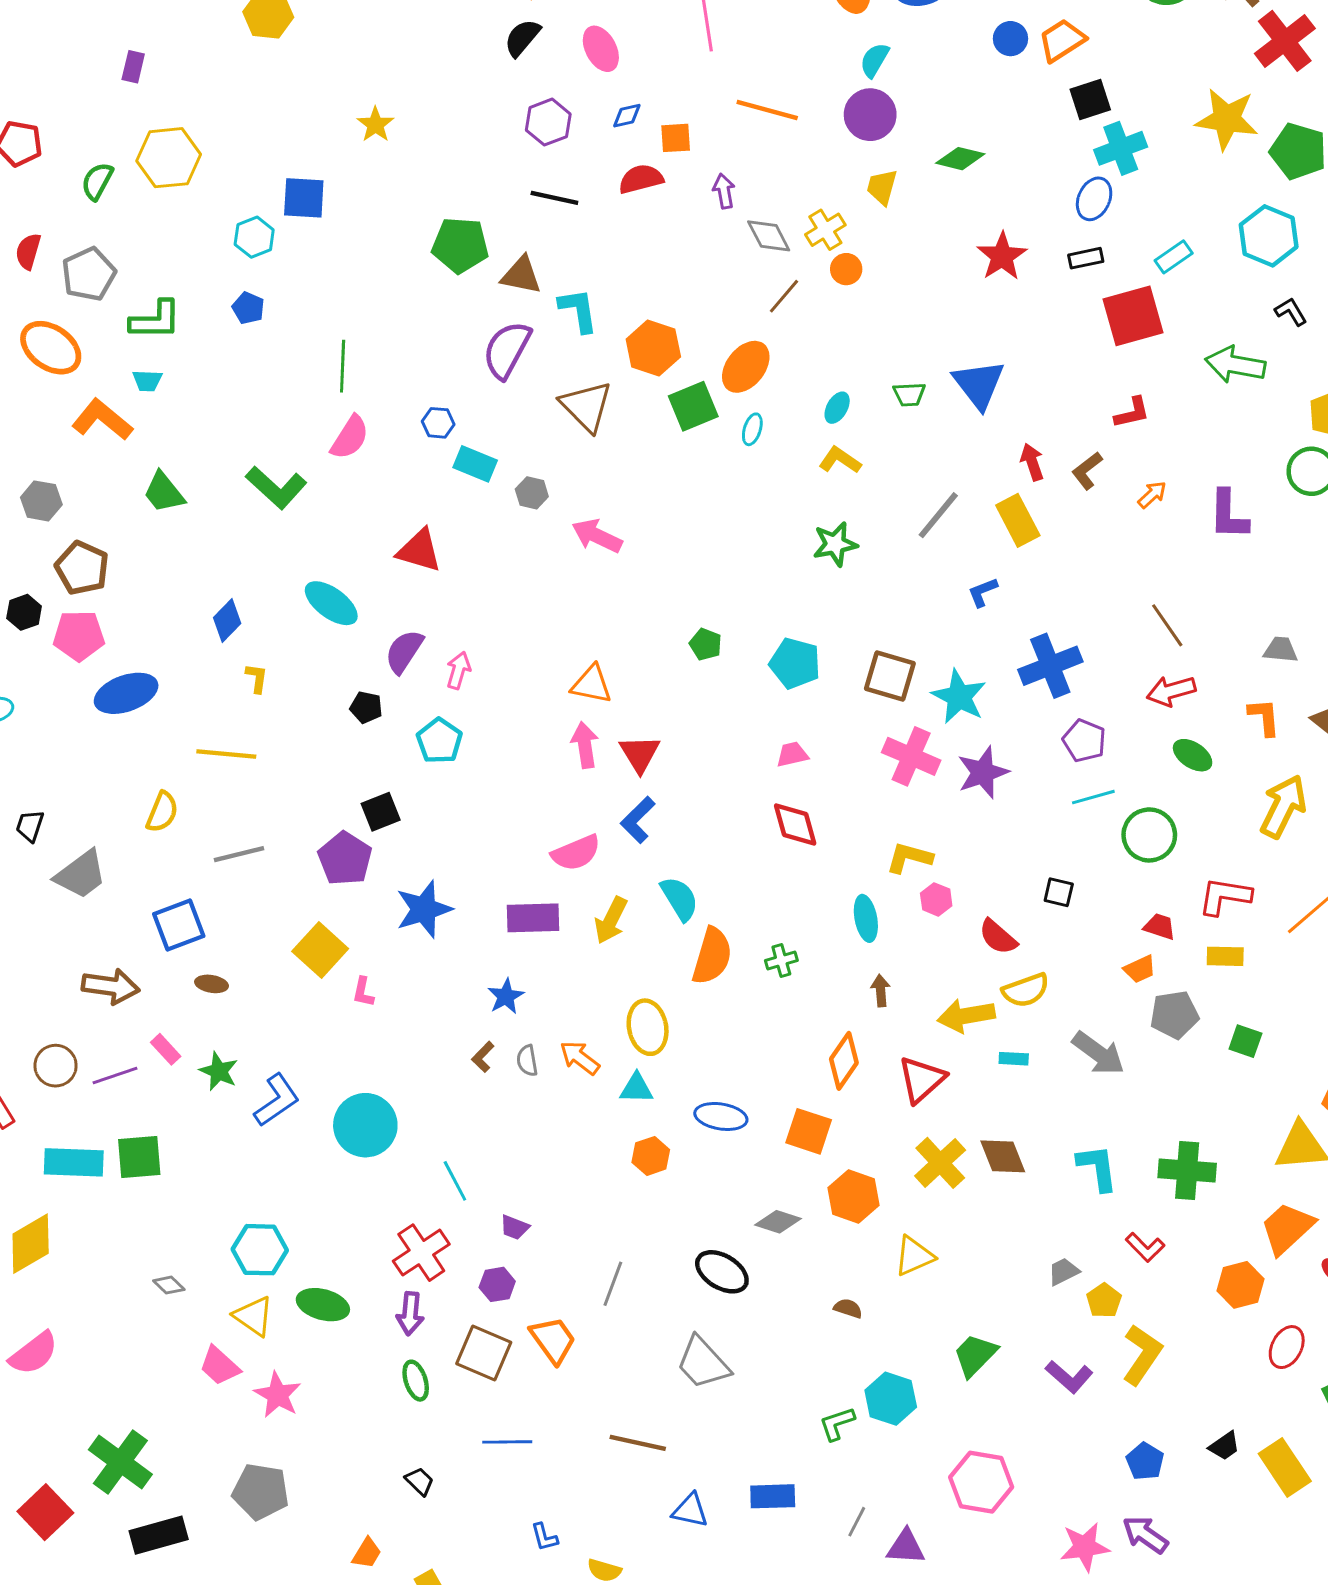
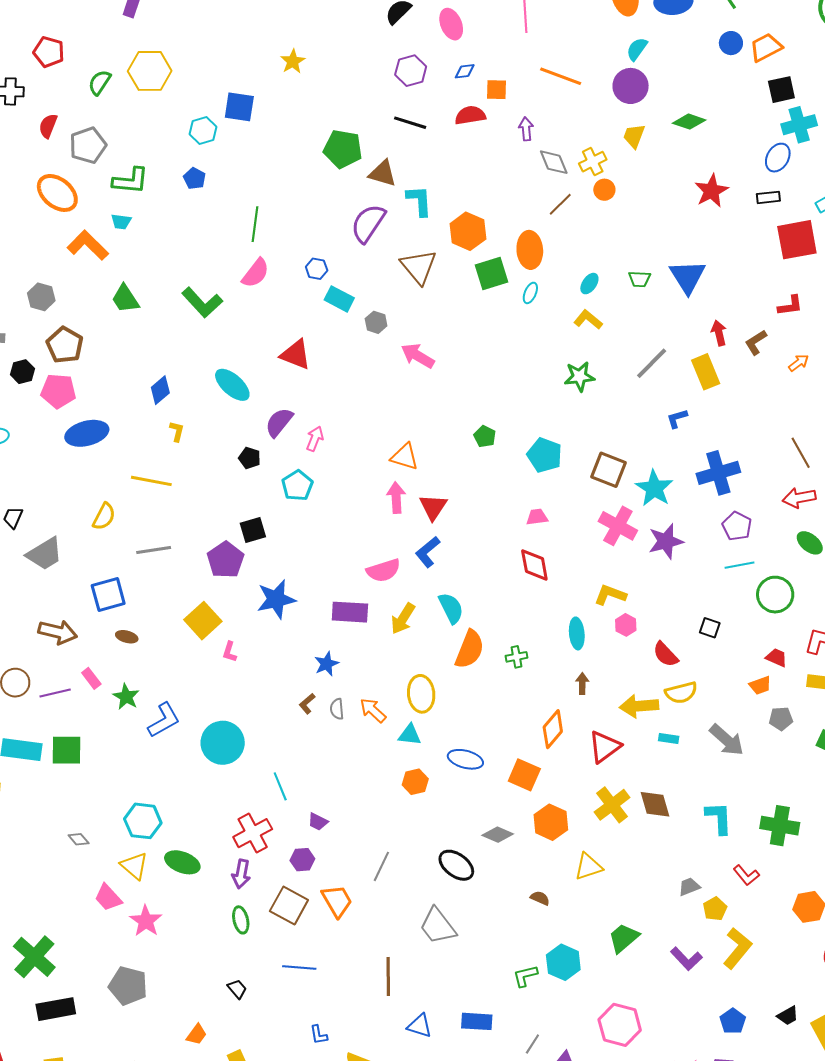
orange ellipse: (746, 367) -> (530, 250), turned -48
gray pentagon: (1174, 1015) -> (781, 719), size x0.7
brown line: (638, 1443) -> (388, 976), turned 72

